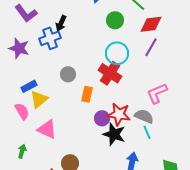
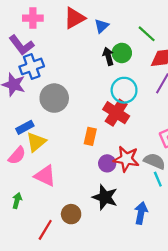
black arrow: (61, 23) -> (108, 56), moved, turned 140
blue cross: (50, 38) -> (32, 66), moved
gray circle: (68, 74) -> (54, 98), moved, size x1.6
pink semicircle: (22, 111) -> (17, 156), turned 72
black star: (114, 134) -> (105, 197), moved

